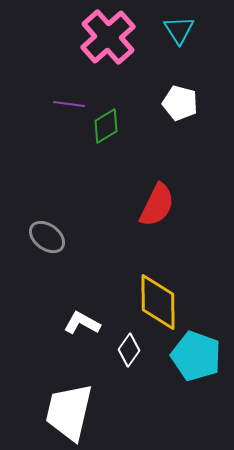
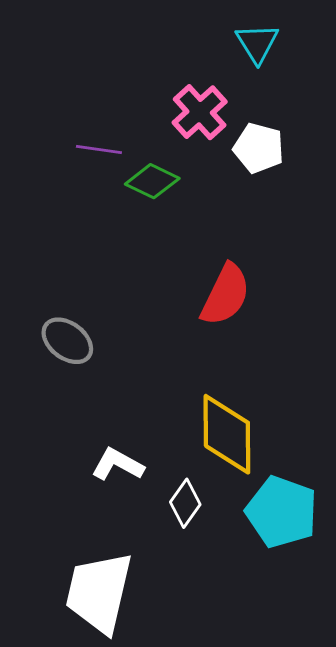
pink cross: (108, 37) -> (200, 112), moved, size x0.7
green diamond: (106, 126) -> (152, 181), turned 57

